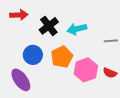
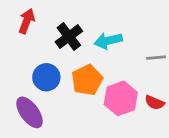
red arrow: (19, 15) -> (27, 21), turned -66

